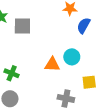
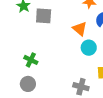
orange triangle: (52, 64) -> (80, 29), moved, turned 35

